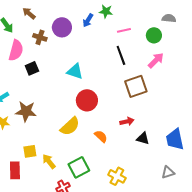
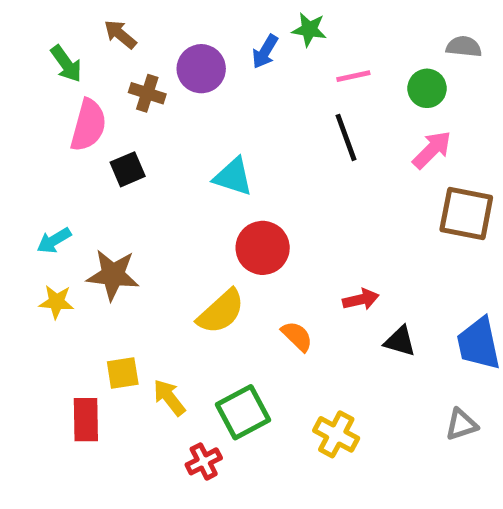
brown square: (136, 86) -> (466, 214), moved, turned 30

